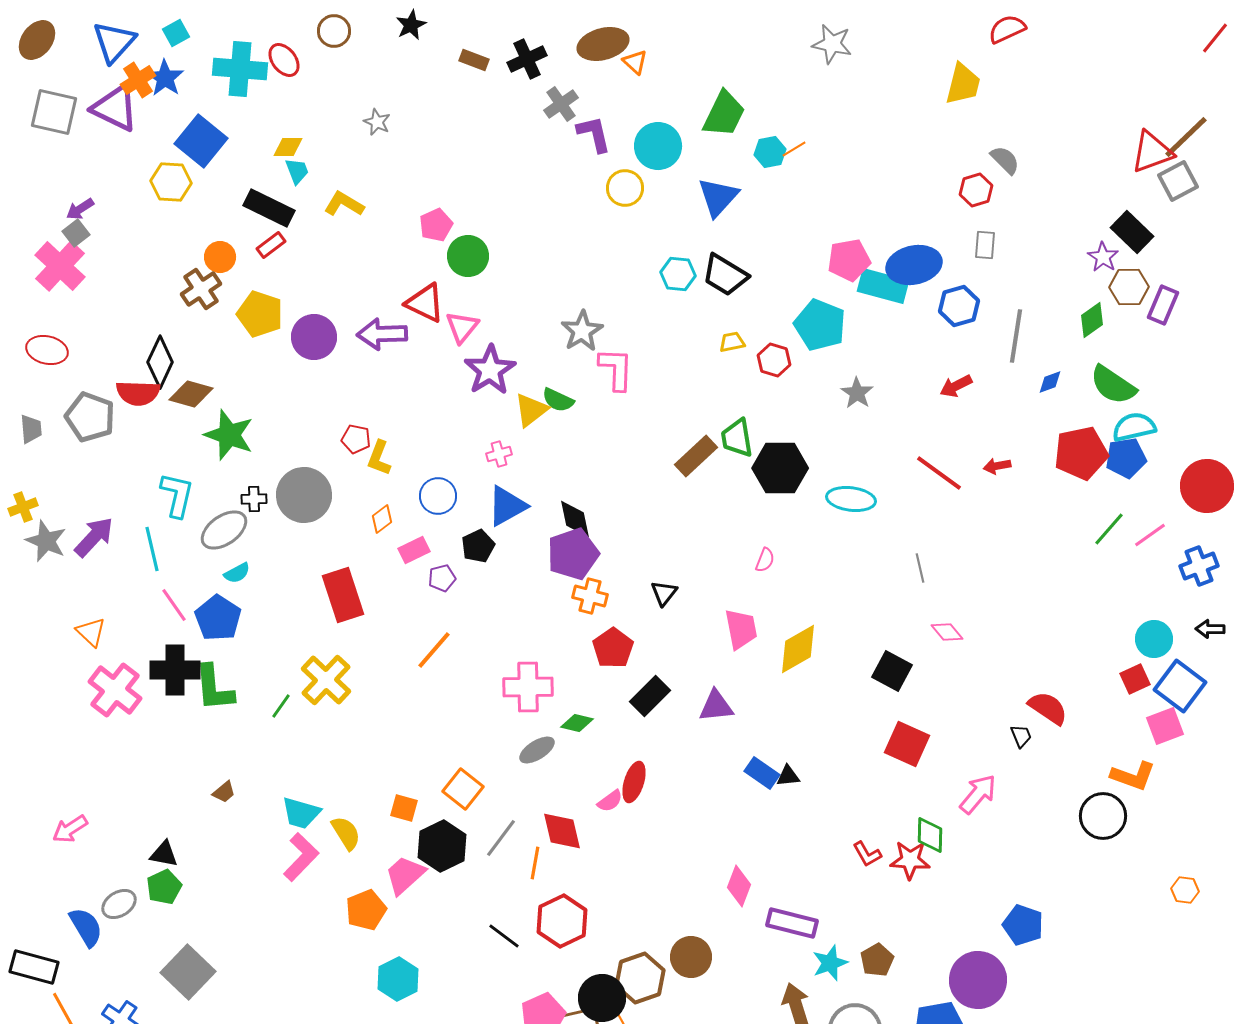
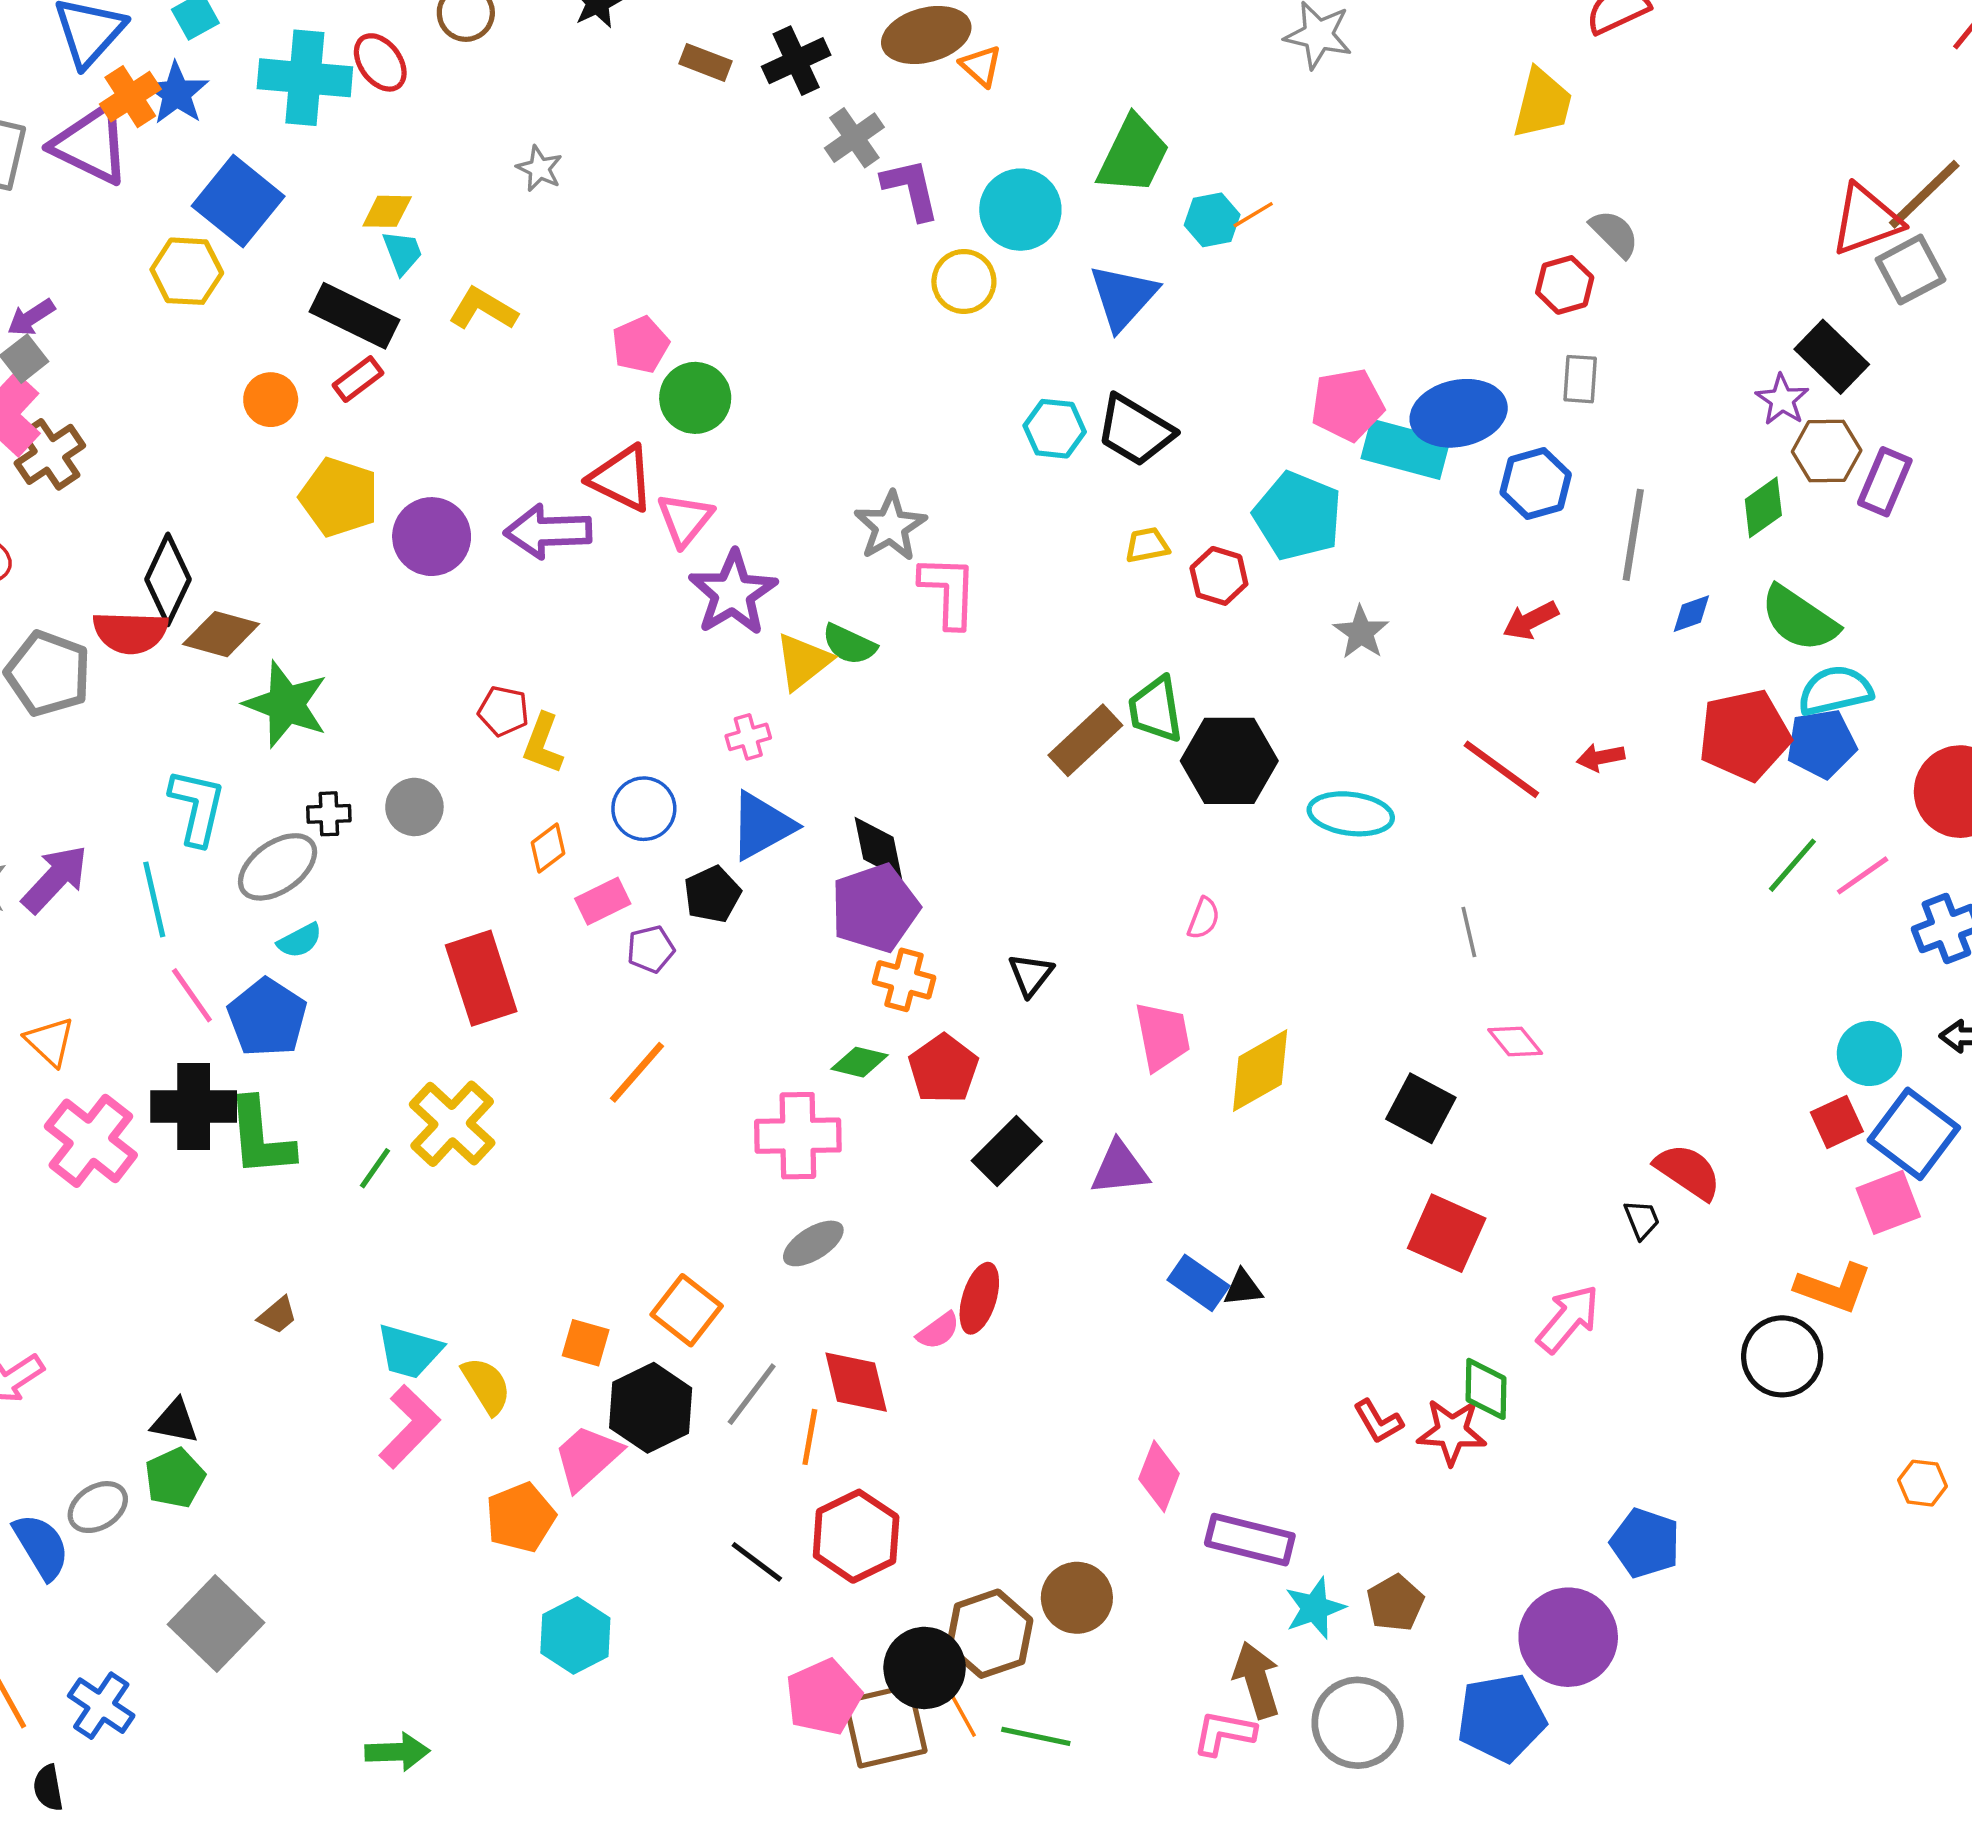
brown cross: (201, 289) -> (50, 454), moved
gray circle: (304, 495) -> (414, 807), size x0.6
green diamond: (577, 723) -> (860, 1062), moved

